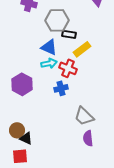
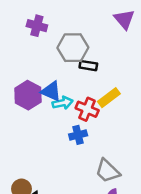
blue triangle: (49, 47) -> (51, 91), moved
yellow rectangle: (82, 49) -> (109, 98), moved
purple hexagon: (22, 84) -> (28, 95), moved

